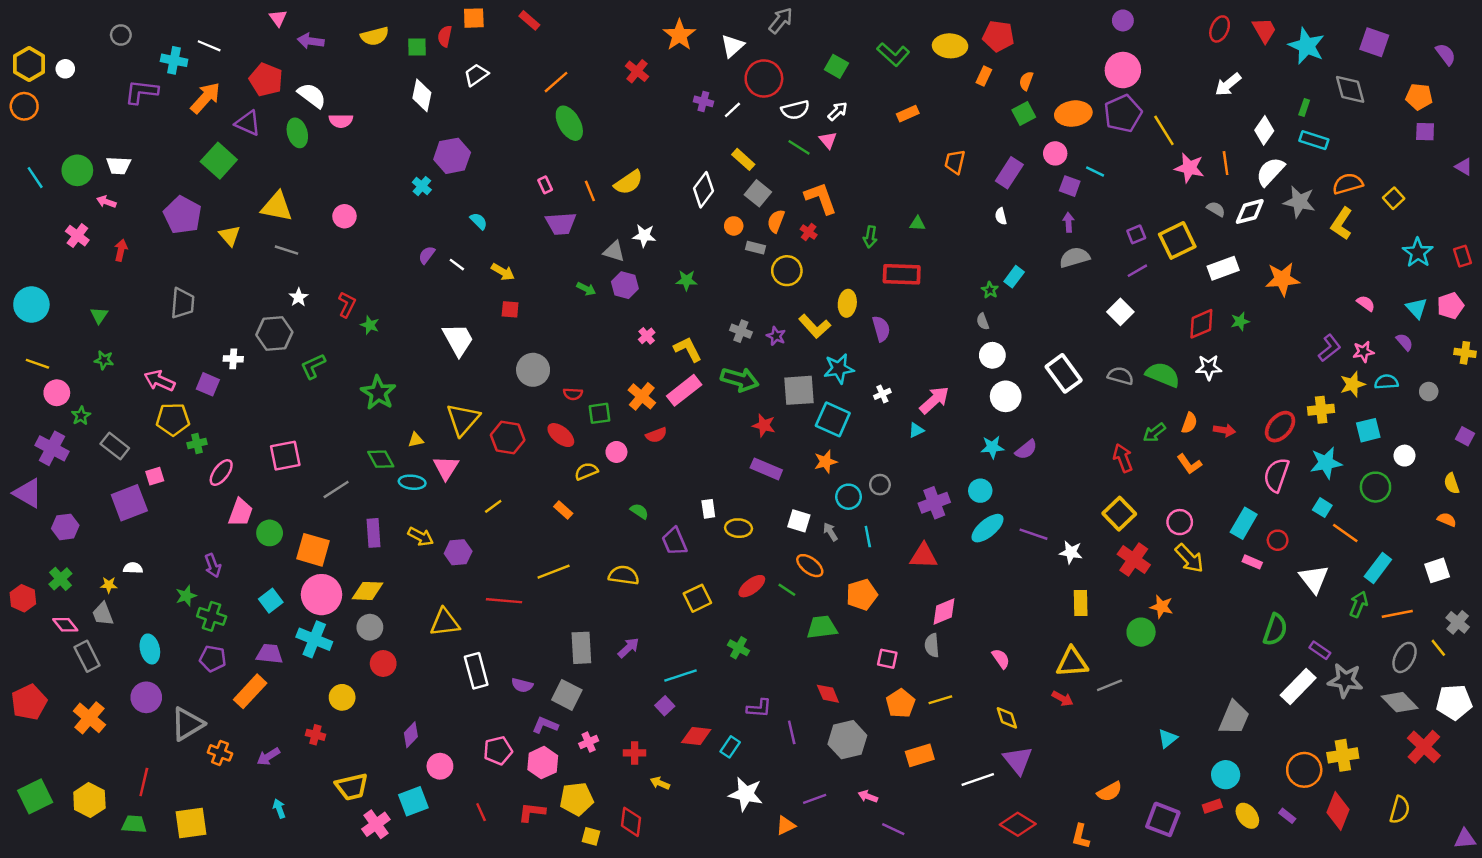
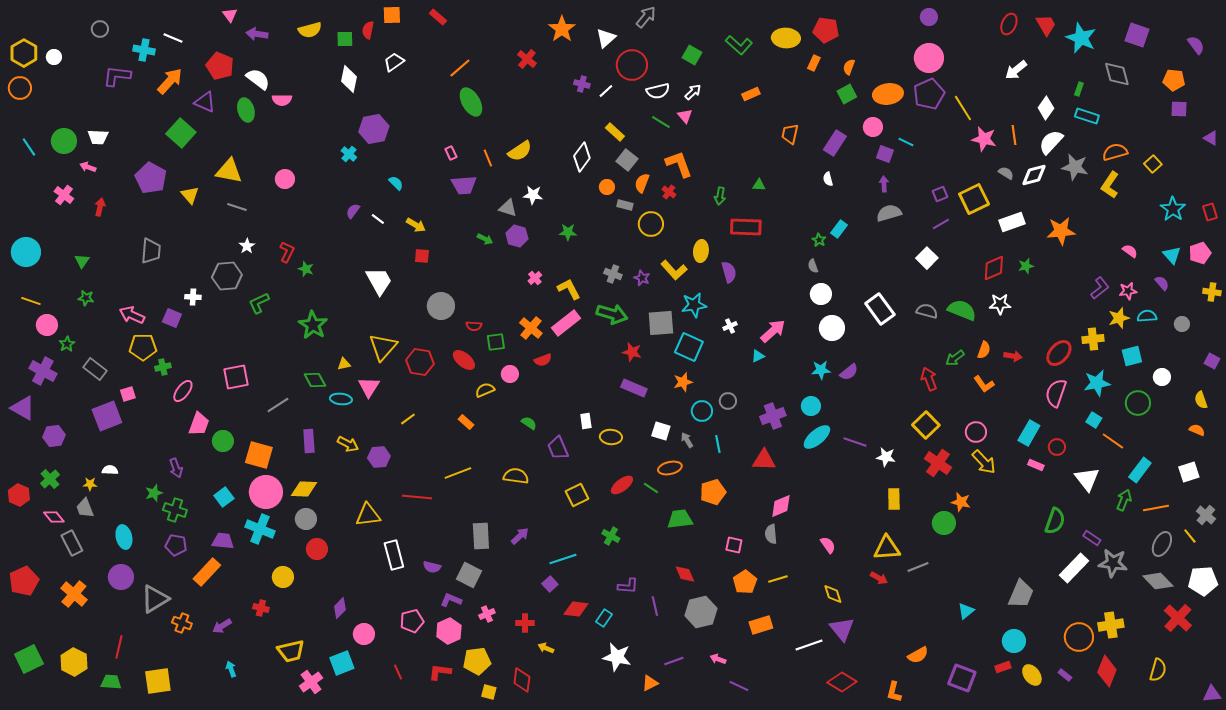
orange ellipse: (810, 566) -> (670, 468), turned -50

